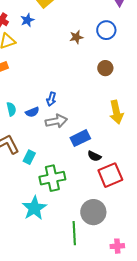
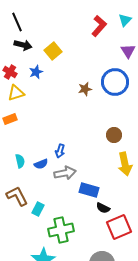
blue circle: (106, 30) -> (115, 82), size x1.4
brown circle: (105, 68) -> (114, 135), moved
blue rectangle: (80, 138) -> (89, 190), turned 42

